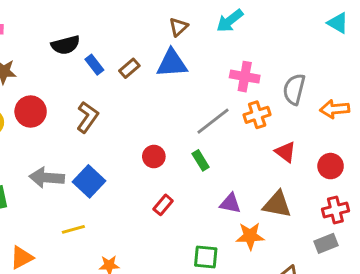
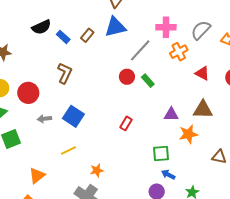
gray semicircle: (294, 89) -> (201, 30), turned 40
red circle: (31, 112) -> (28, 93), moved
gray line: (213, 121) -> (140, 50), moved
red circle: (154, 156) -> (127, 77), moved
green rectangle: (201, 160) -> (148, 81), moved
gray arrow: (47, 178) -> (44, 119), size x0.6

